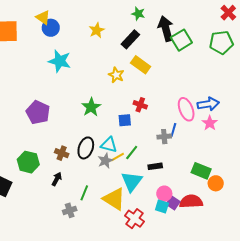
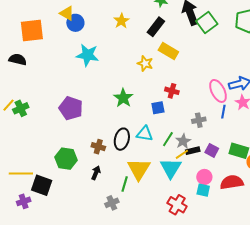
blue line: (173, 130) -> (223, 112), moved
yellow line: (117, 157) -> (182, 154), moved
gray star: (105, 161) -> (183, 141), moved
yellow triangle: (114, 199) -> (139, 169), moved, turned 35
purple square: (173, 203) -> (212, 150), moved

